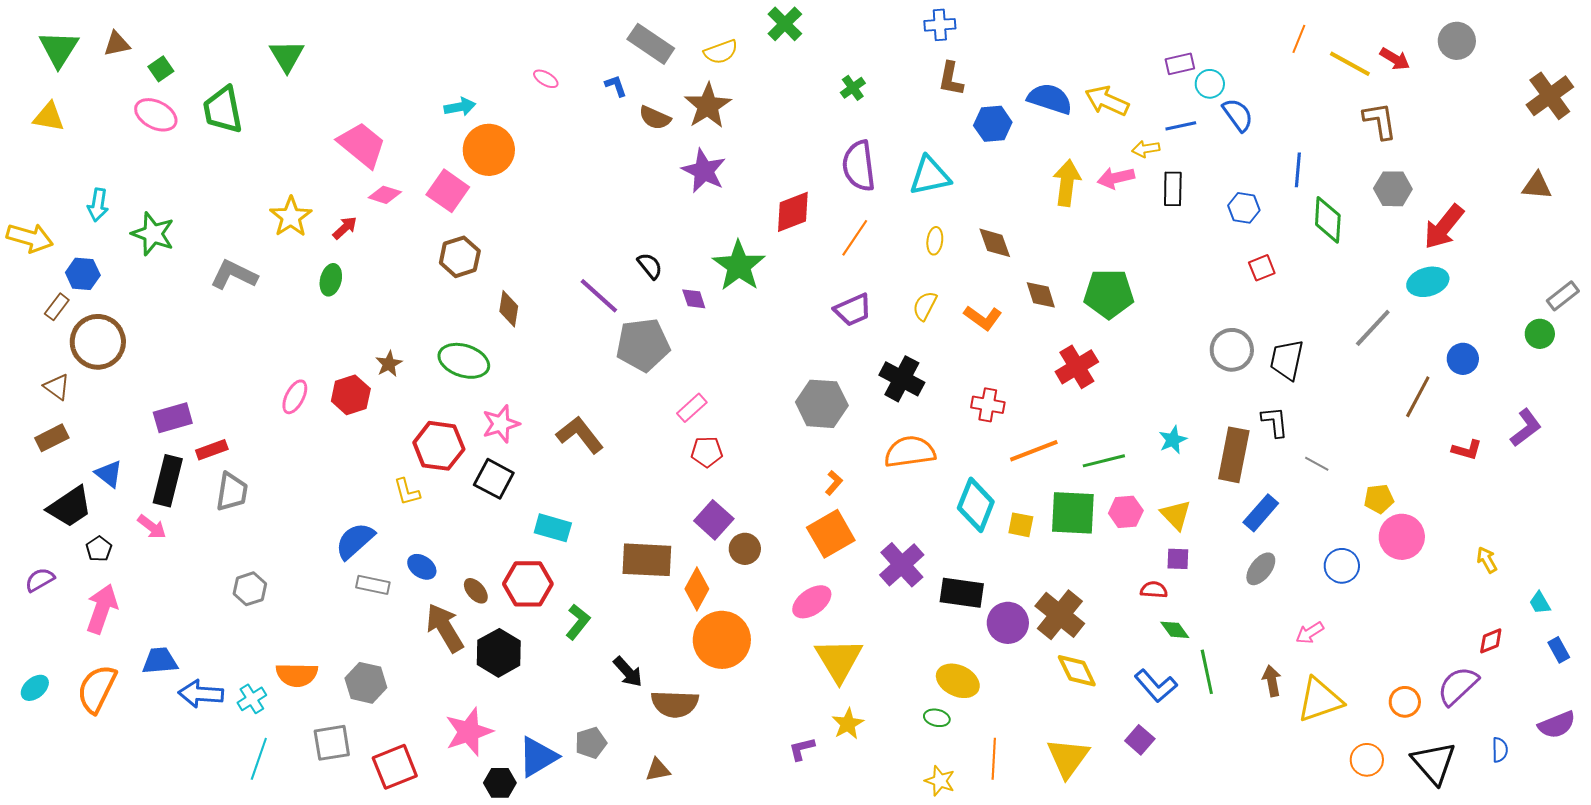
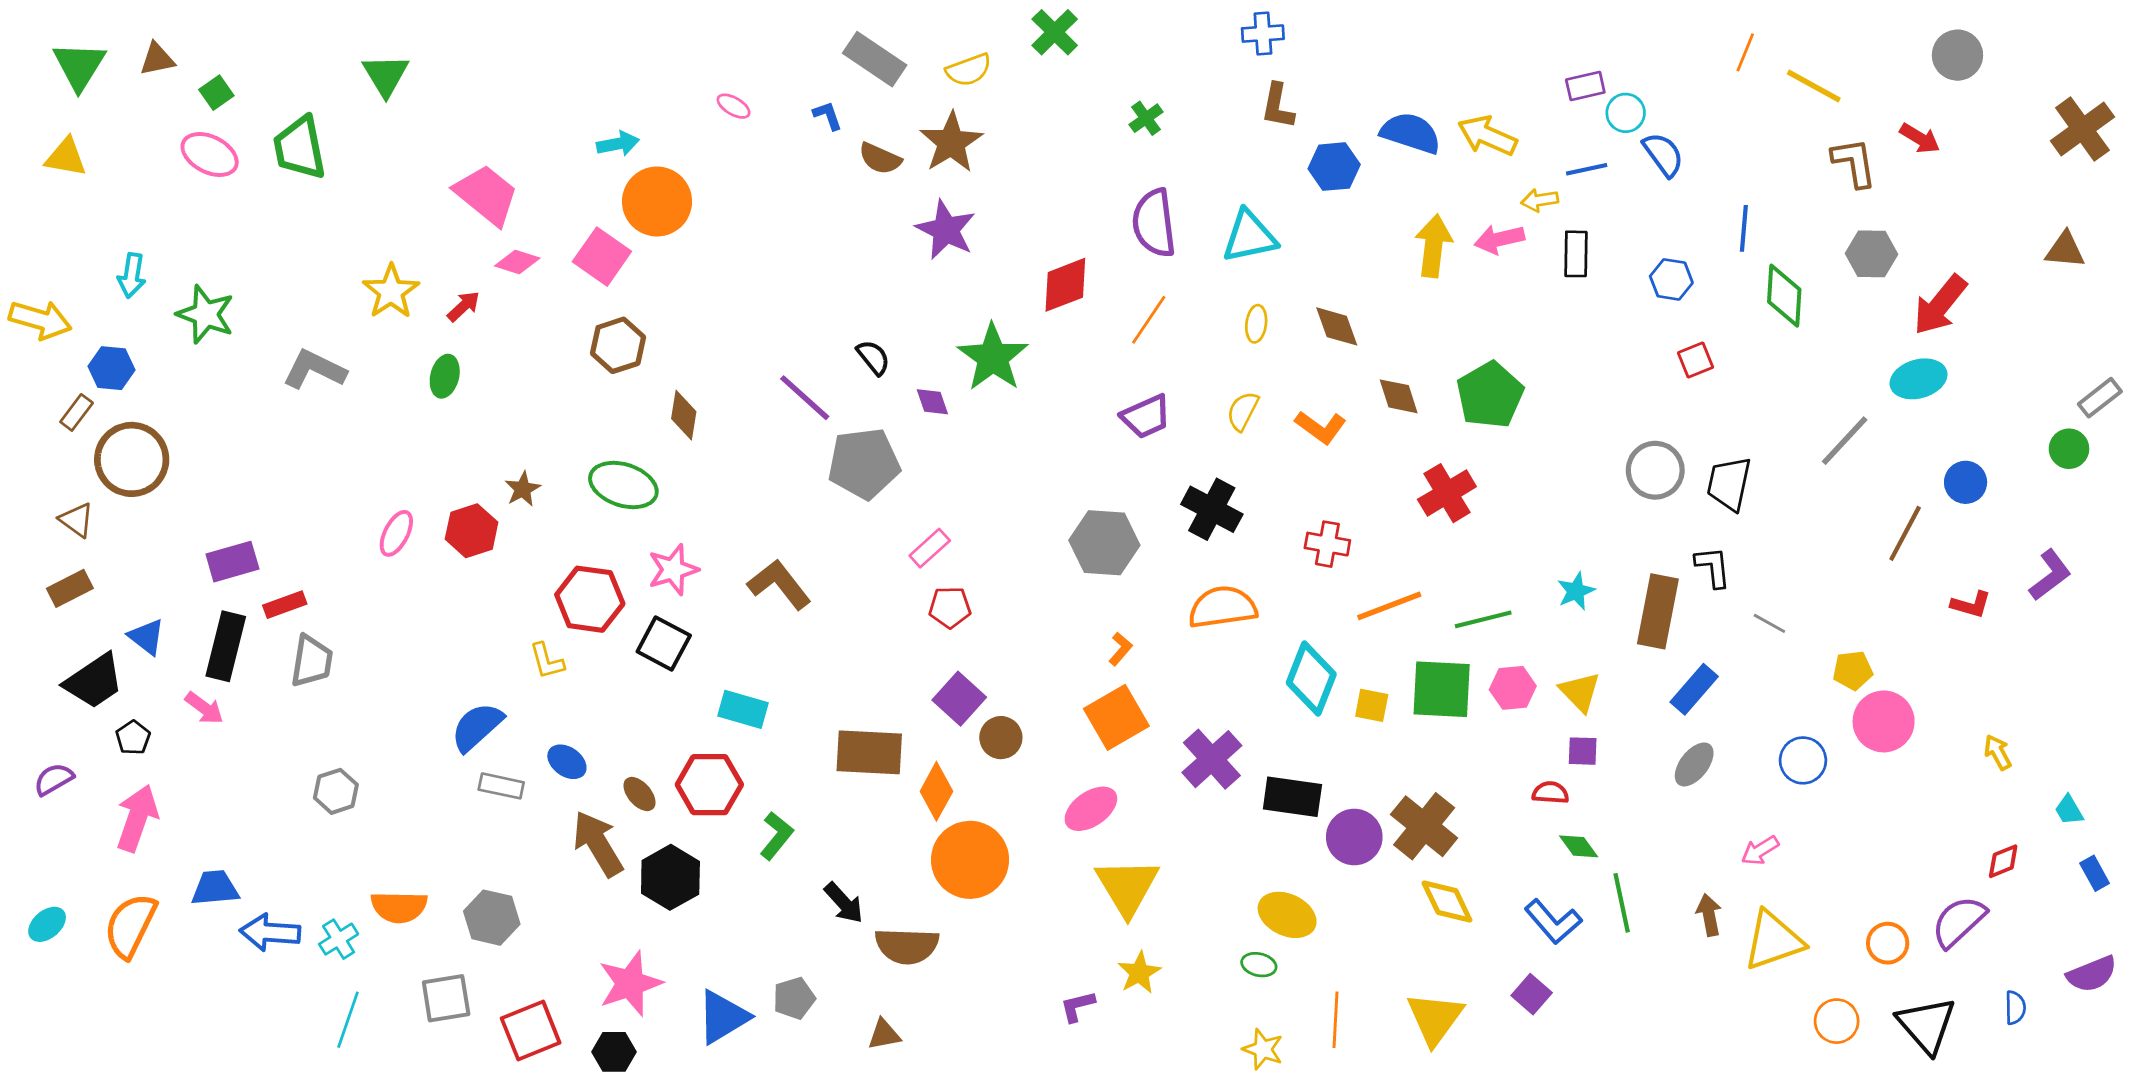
red arrow: (1395, 59) -> (1920, 138), moved
green pentagon: (1109, 294) -> (1490, 395), turned -30
black hexagon: (500, 783) -> (614, 1052), moved

